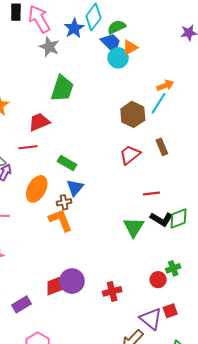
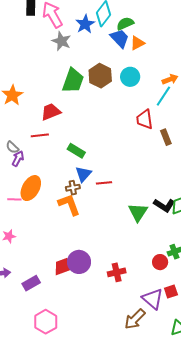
cyan circle: (118, 58) -> (130, 77), moved
brown hexagon: (133, 114) -> (100, 76), moved
red trapezoid: (130, 155) -> (145, 119), moved, turned -60
orange ellipse: (37, 189) -> (31, 188), moved
red line: (151, 193) -> (104, 183), moved

